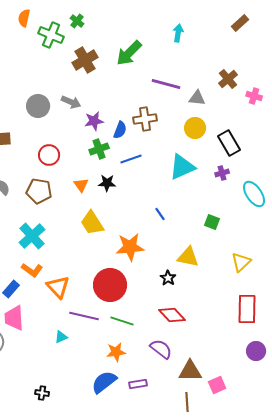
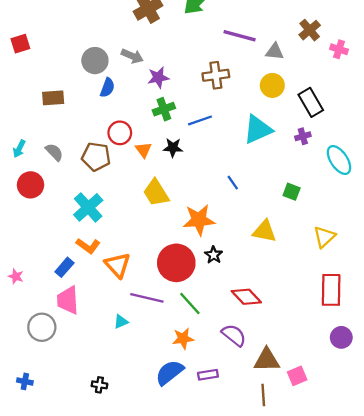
blue semicircle: (120, 130) -> (107, 88), moved
red circle: (49, 155) -> (120, 133), moved
black star: (168, 278) -> (214, 255), moved
green line: (122, 321) -> (190, 304), turned 30

